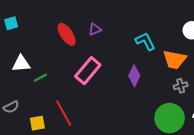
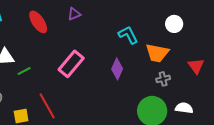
purple triangle: (95, 29) -> (74, 14), moved
red ellipse: (67, 34) -> (38, 22), moved

